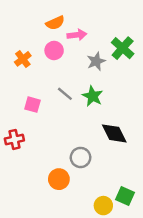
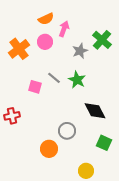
pink arrow: (77, 35) -> (64, 29), turned -63
orange cross: (23, 59) -> (19, 49), size x1.5
pink square: (32, 105) -> (35, 87), moved
green square: (125, 196) -> (104, 143), moved

